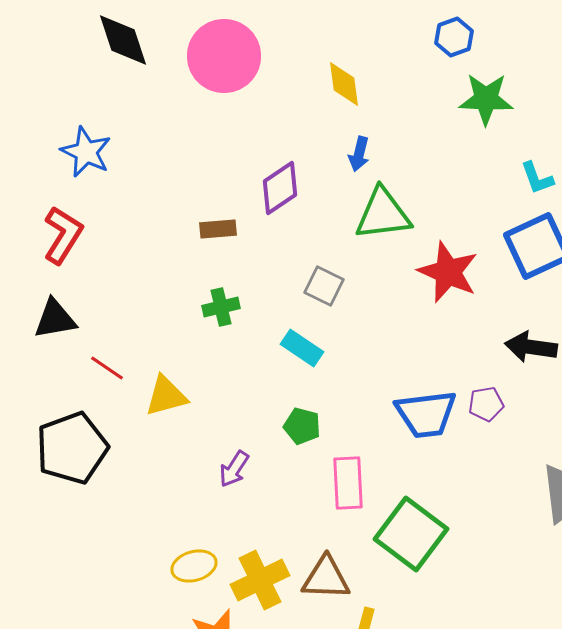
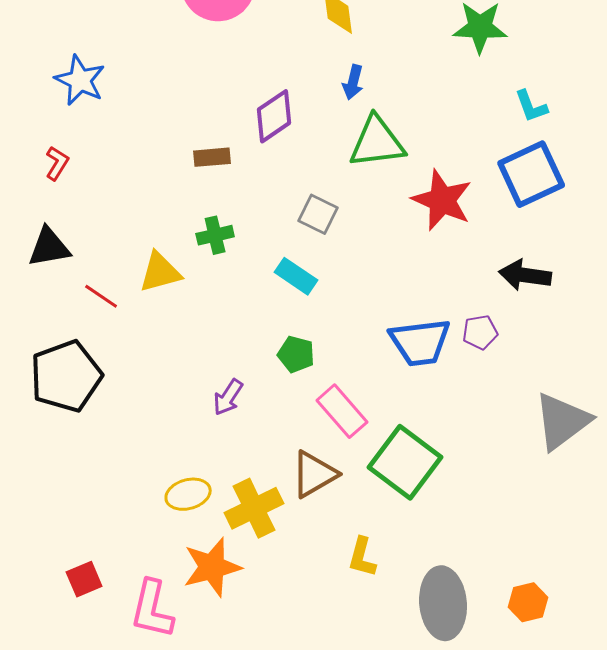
red L-shape: (63, 235) -> (57, 163), size x0.6
yellow triangle: (166, 396) -> (160, 272), moved
pink rectangle: (348, 483) -> (342, 411), turned -38
brown triangle: (326, 578) -> (314, 474), moved, turned -32

